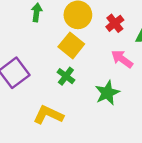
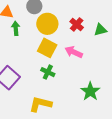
pink arrow: (122, 59) -> (74, 52), moved
green star: (107, 93) -> (90, 91), moved

